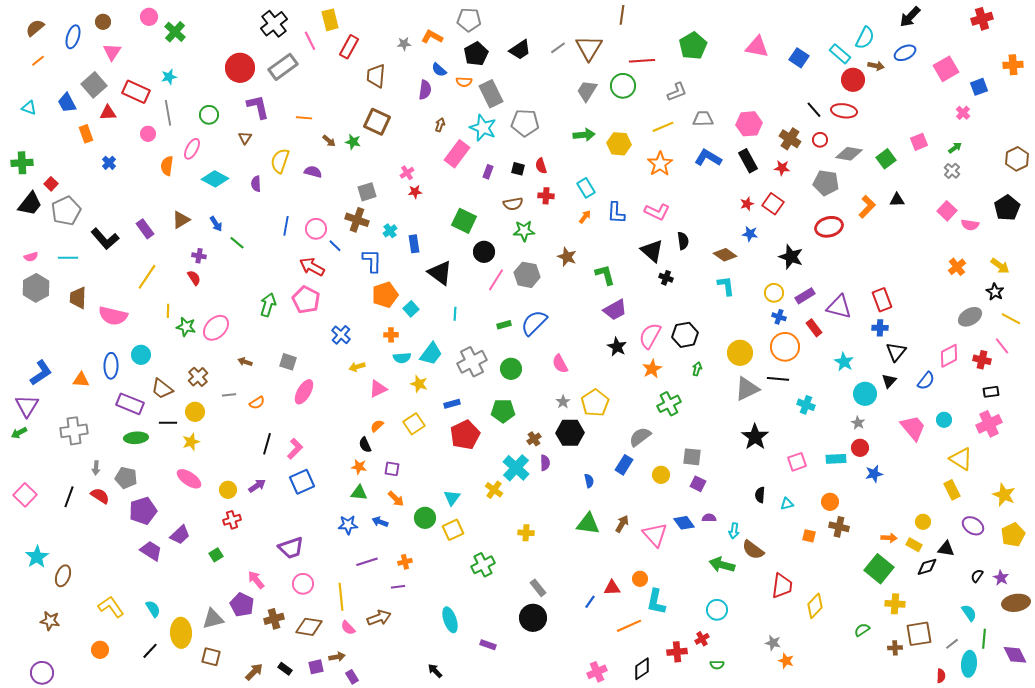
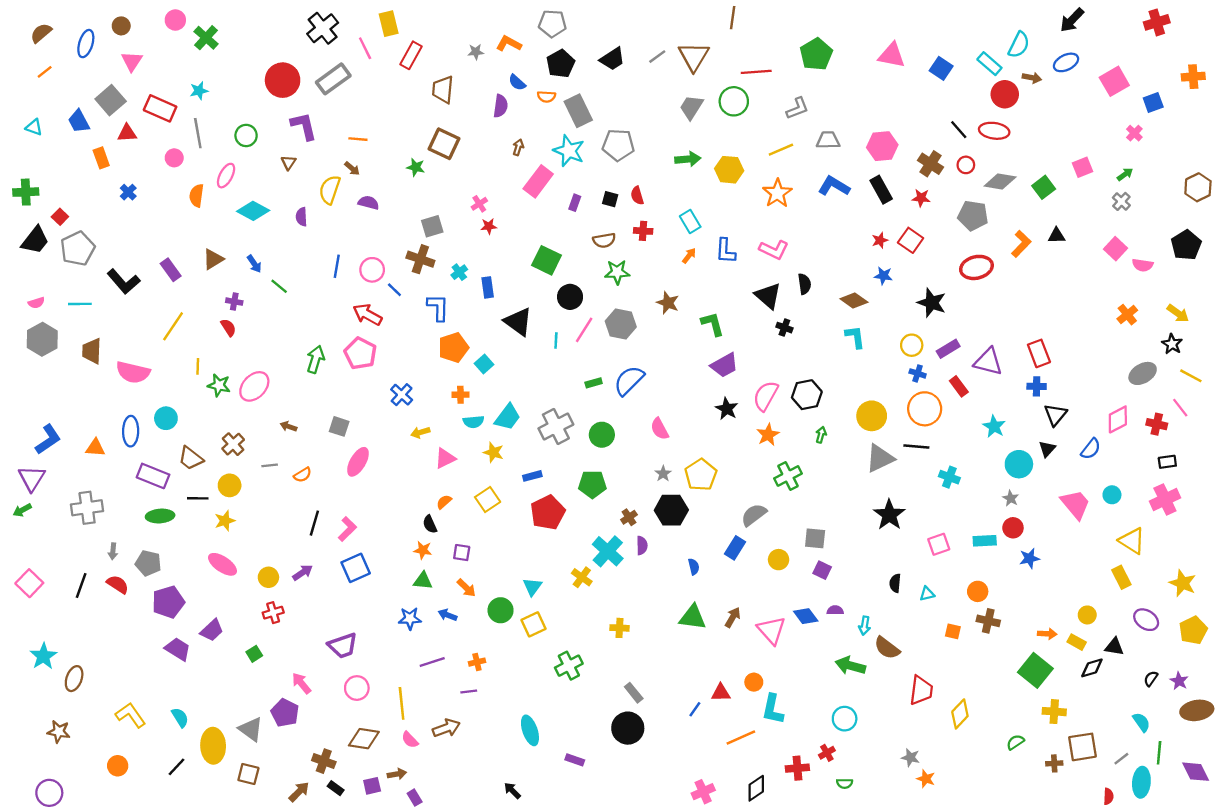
brown arrow: (329, 141) -> (352, 168), moved
cyan line: (455, 314) -> (556, 340), moved
gray triangle: (213, 619) -> (251, 729), turned 50
brown cross: (274, 619) -> (324, 761), moved, turned 36

